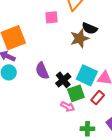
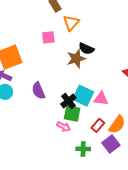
black cross: (63, 80) -> (68, 101), moved
green square: (76, 93) -> (72, 113), turned 30
red rectangle: (98, 98) -> (98, 125), moved

